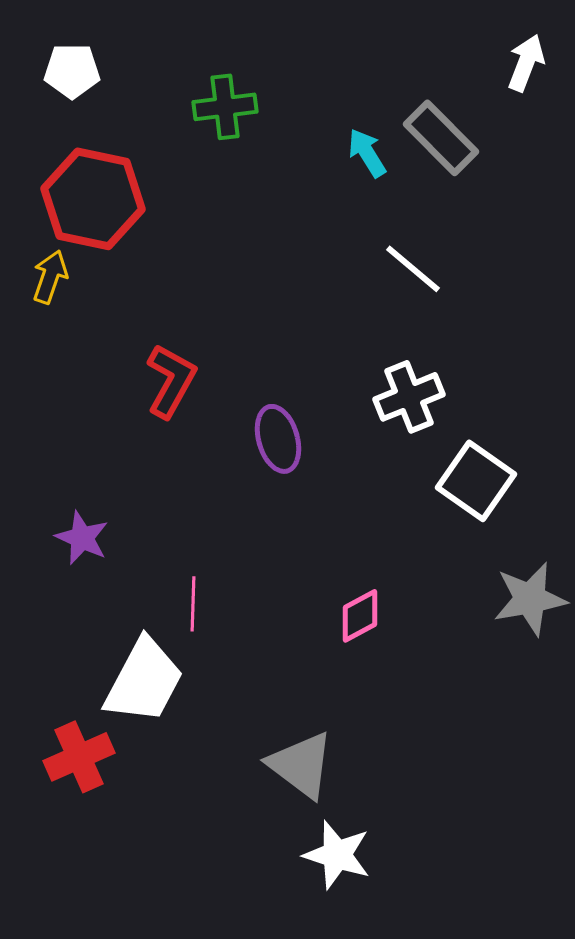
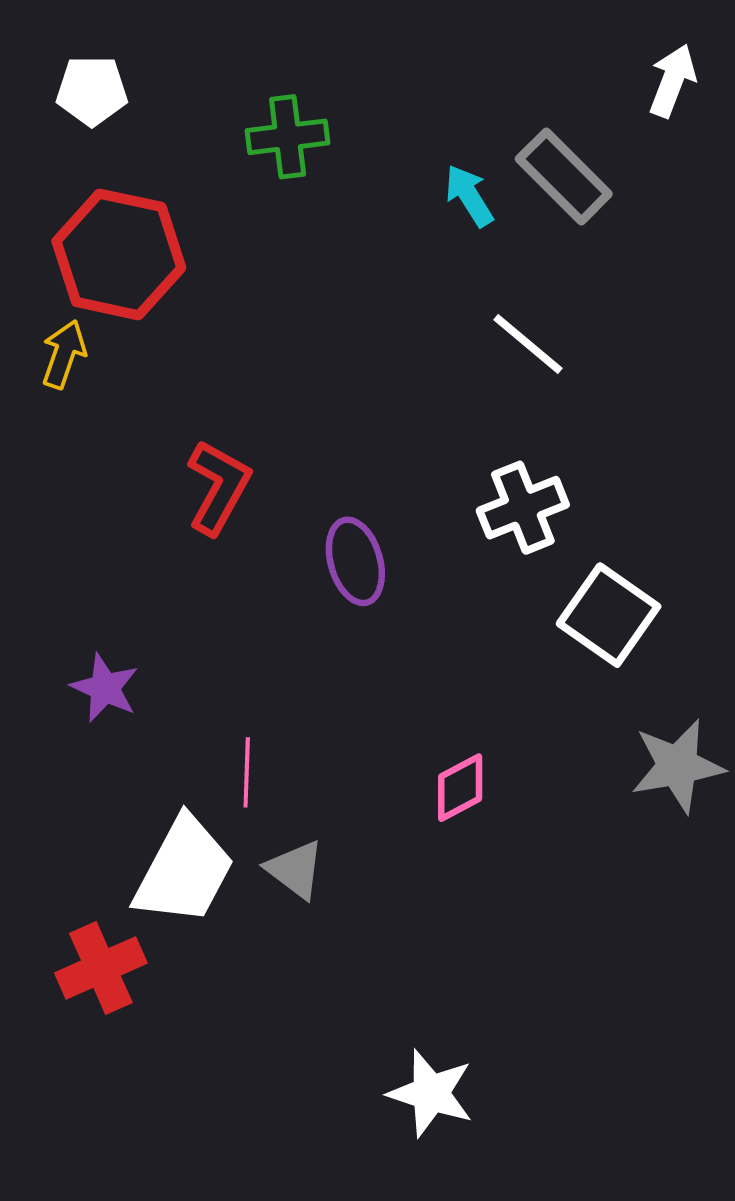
gray triangle: (301, 765) -> (295, 870), moved, size x0.7

